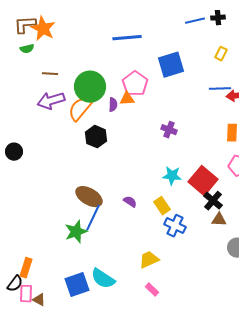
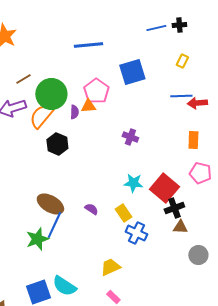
brown line: (50, 74) -> (23, 79), moved, turned -35
black cross: (213, 201) -> (174, 208), turned 30

